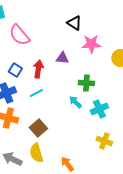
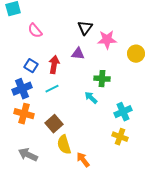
black triangle: (74, 23) -> (85, 28), moved, turned 35
pink semicircle: (19, 35) -> (35, 31), size x0.7
cyan cross: (99, 109) -> (123, 112), moved
yellow semicircle: (36, 153) -> (64, 145), moved

